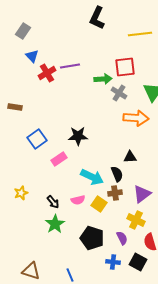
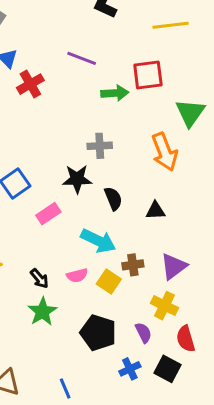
purple line: (70, 66) -> (82, 58), moved, turned 30
gray cross: (119, 93) -> (100, 146), moved, turned -35
orange arrow: (136, 118) -> (165, 152), turned 65
black semicircle: (117, 174) -> (113, 199), moved
blue cross: (113, 262) -> (130, 369), turned -32

